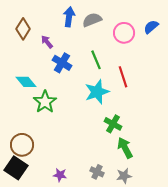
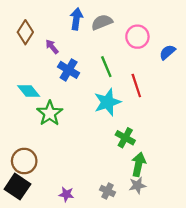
blue semicircle: (151, 27) -> (167, 52), moved
green arrow: (125, 148) -> (139, 164), turned 40
gray star: (124, 176) -> (137, 185), moved

